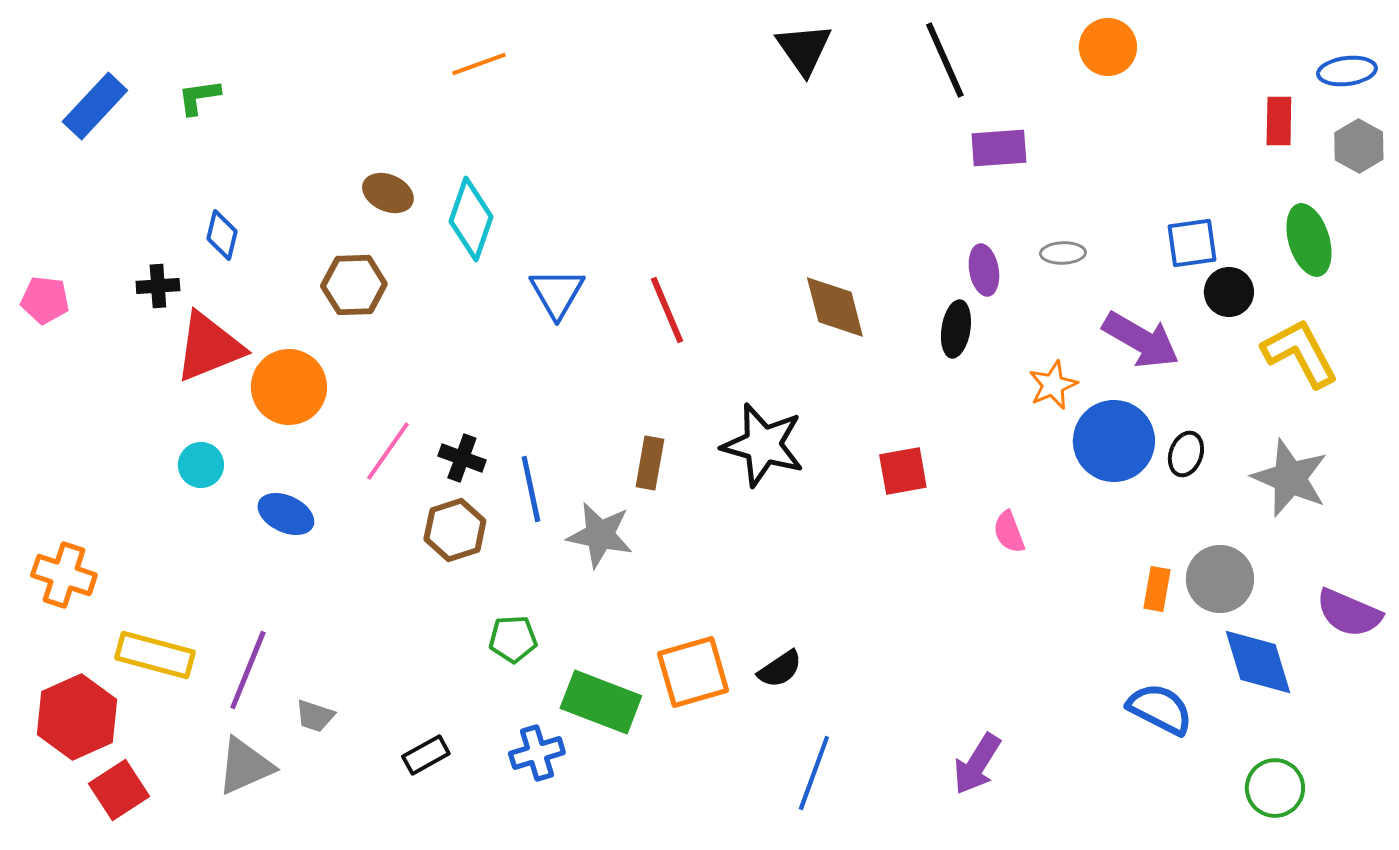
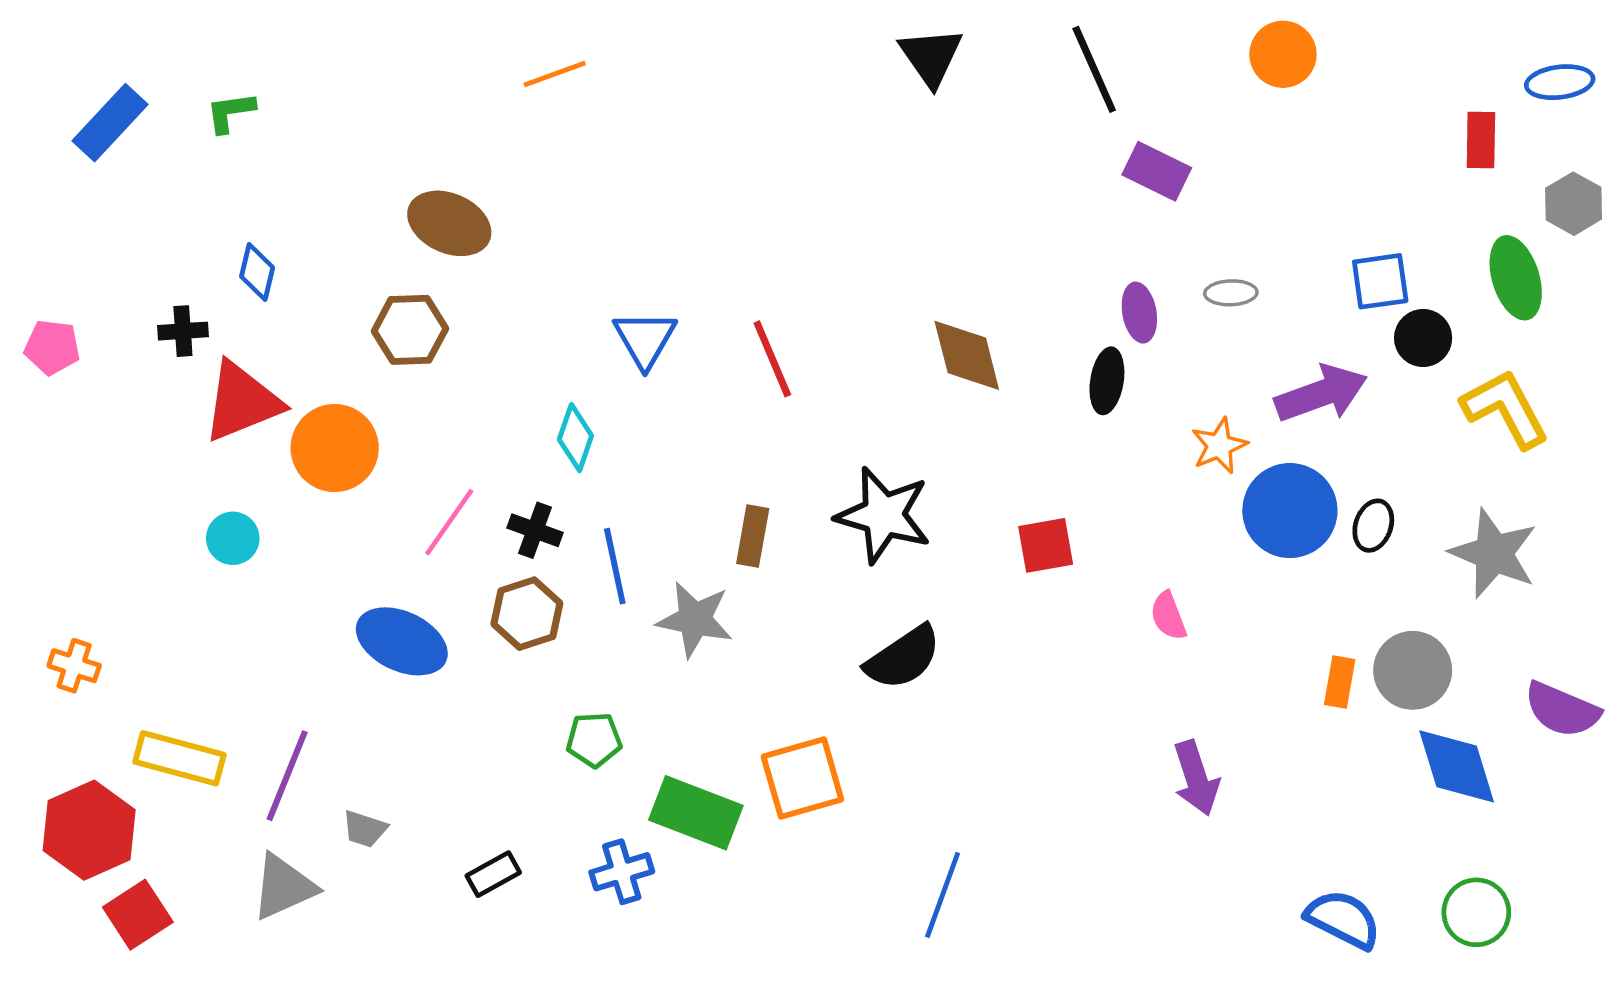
gray hexagon: (1359, 146) -> (1574, 204), moved
purple rectangle: (999, 148) -> (1157, 171), turned 30
brown ellipse: (388, 193) -> (449, 223), size x1.4
cyan diamond: (471, 219) -> (575, 438), moved, size x0.7
purple arrow: (1141, 340) -> (1321, 394), turned -50
blue ellipse: (286, 514) -> (402, 641), moved, size x1.4
orange cross: (64, 575) -> (74, 666), size x0.7
black semicircle: (780, 669) -> (903, 658), moved, size x1.5
blue semicircle: (1160, 709) -> (1343, 919), moved
purple arrow: (977, 764) -> (1196, 778), moved, turned -50

